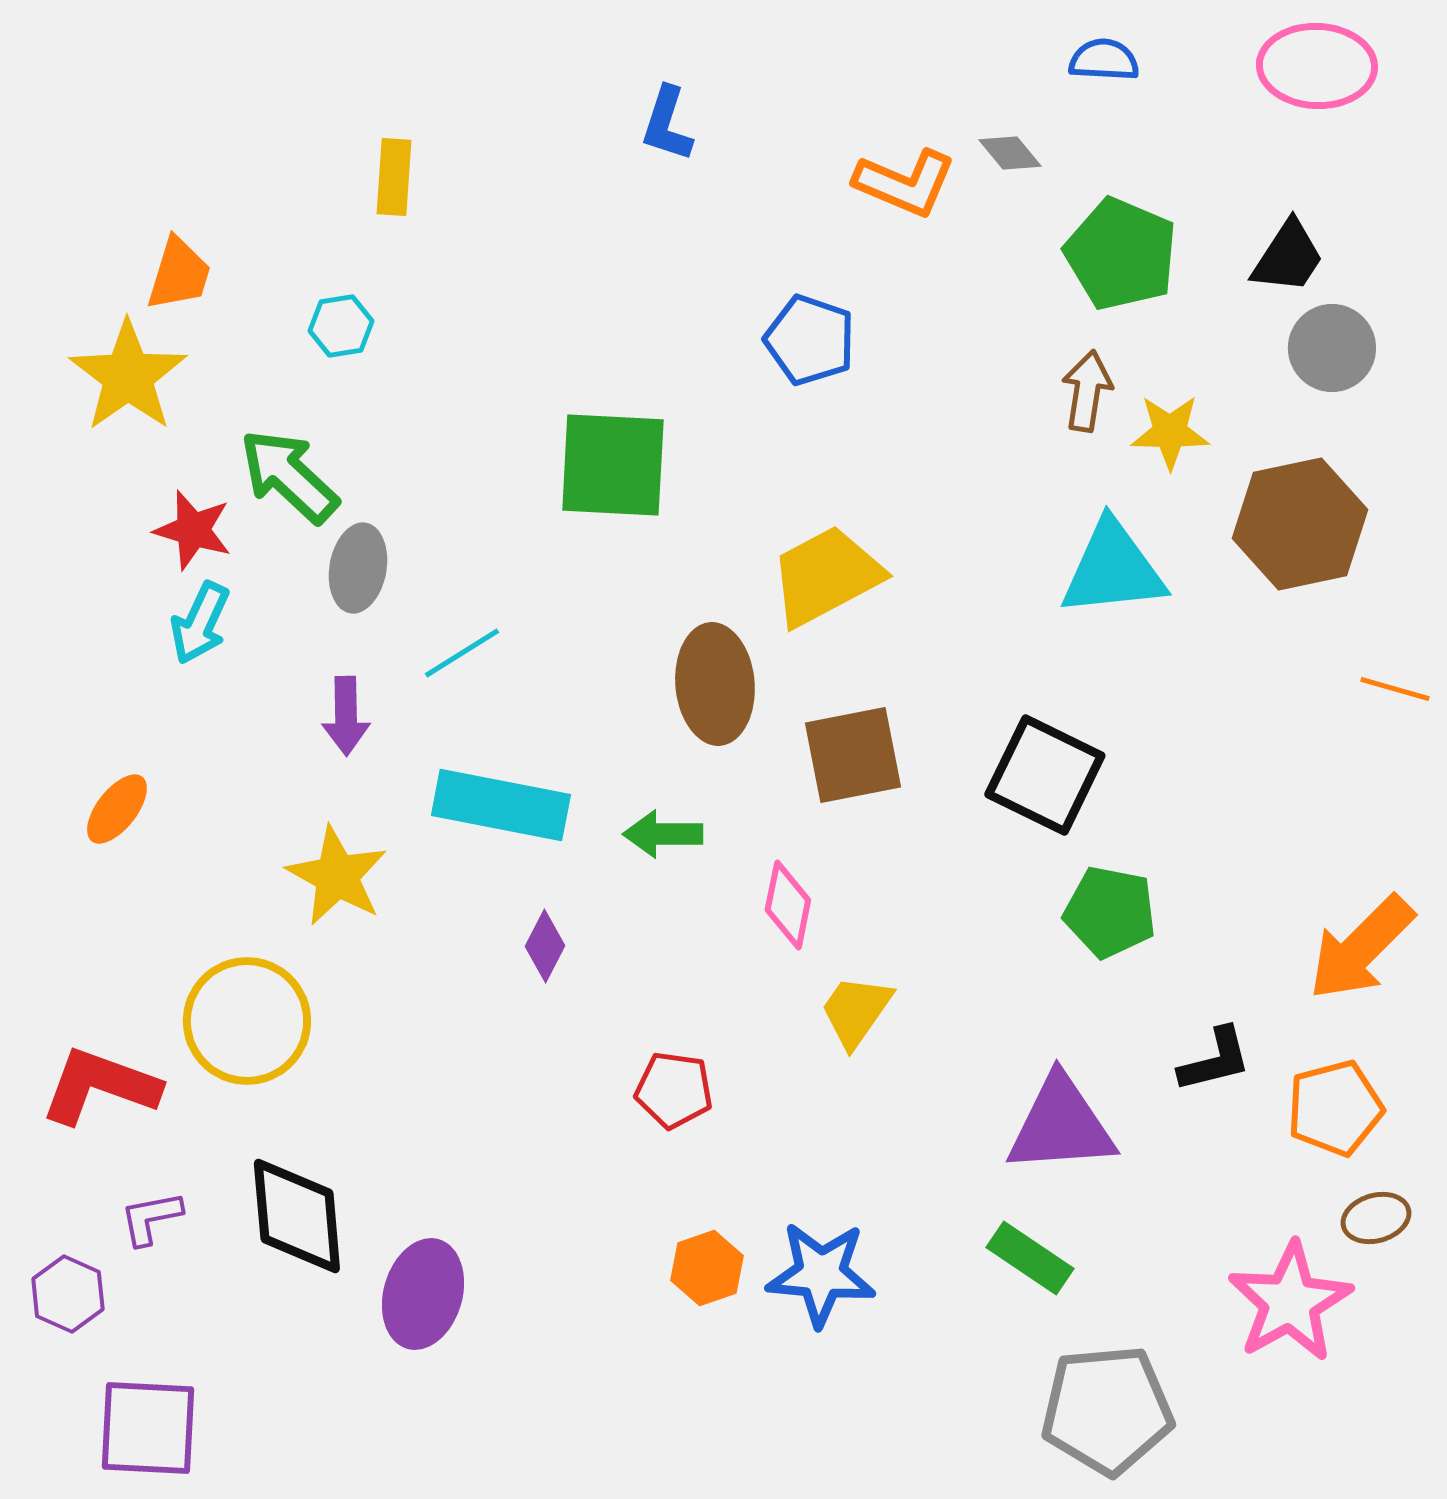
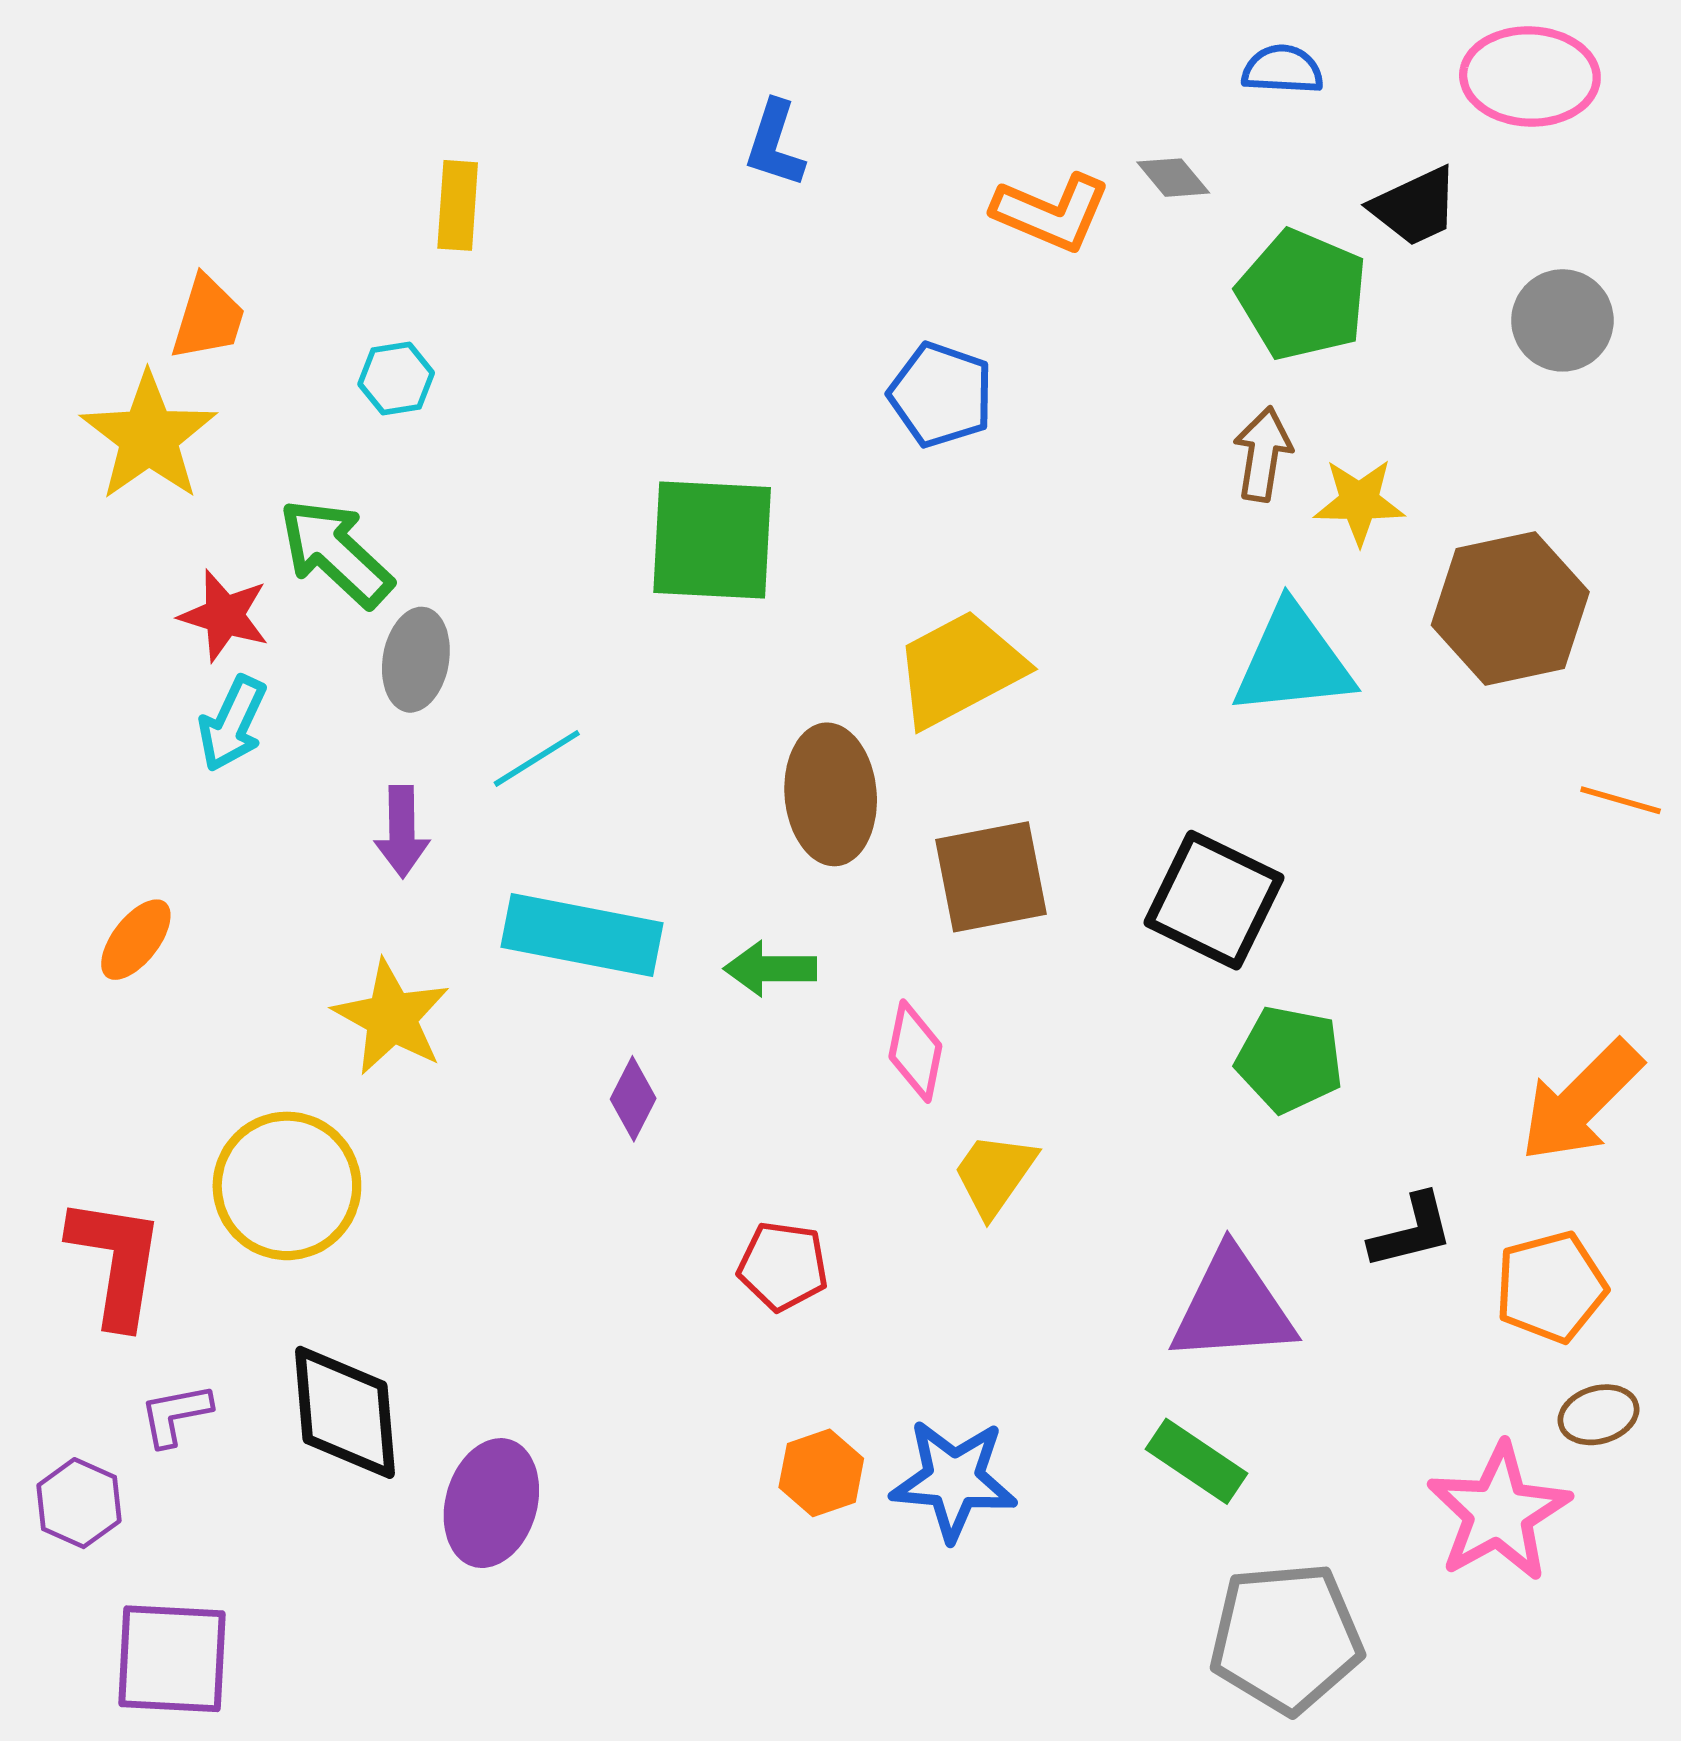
black trapezoid: (1288, 257) -> (1415, 207), moved, turned 32
gray circle: (1332, 348) -> (1562, 320), moved
red L-shape: (100, 1086) -> (116, 1261), turned 79

